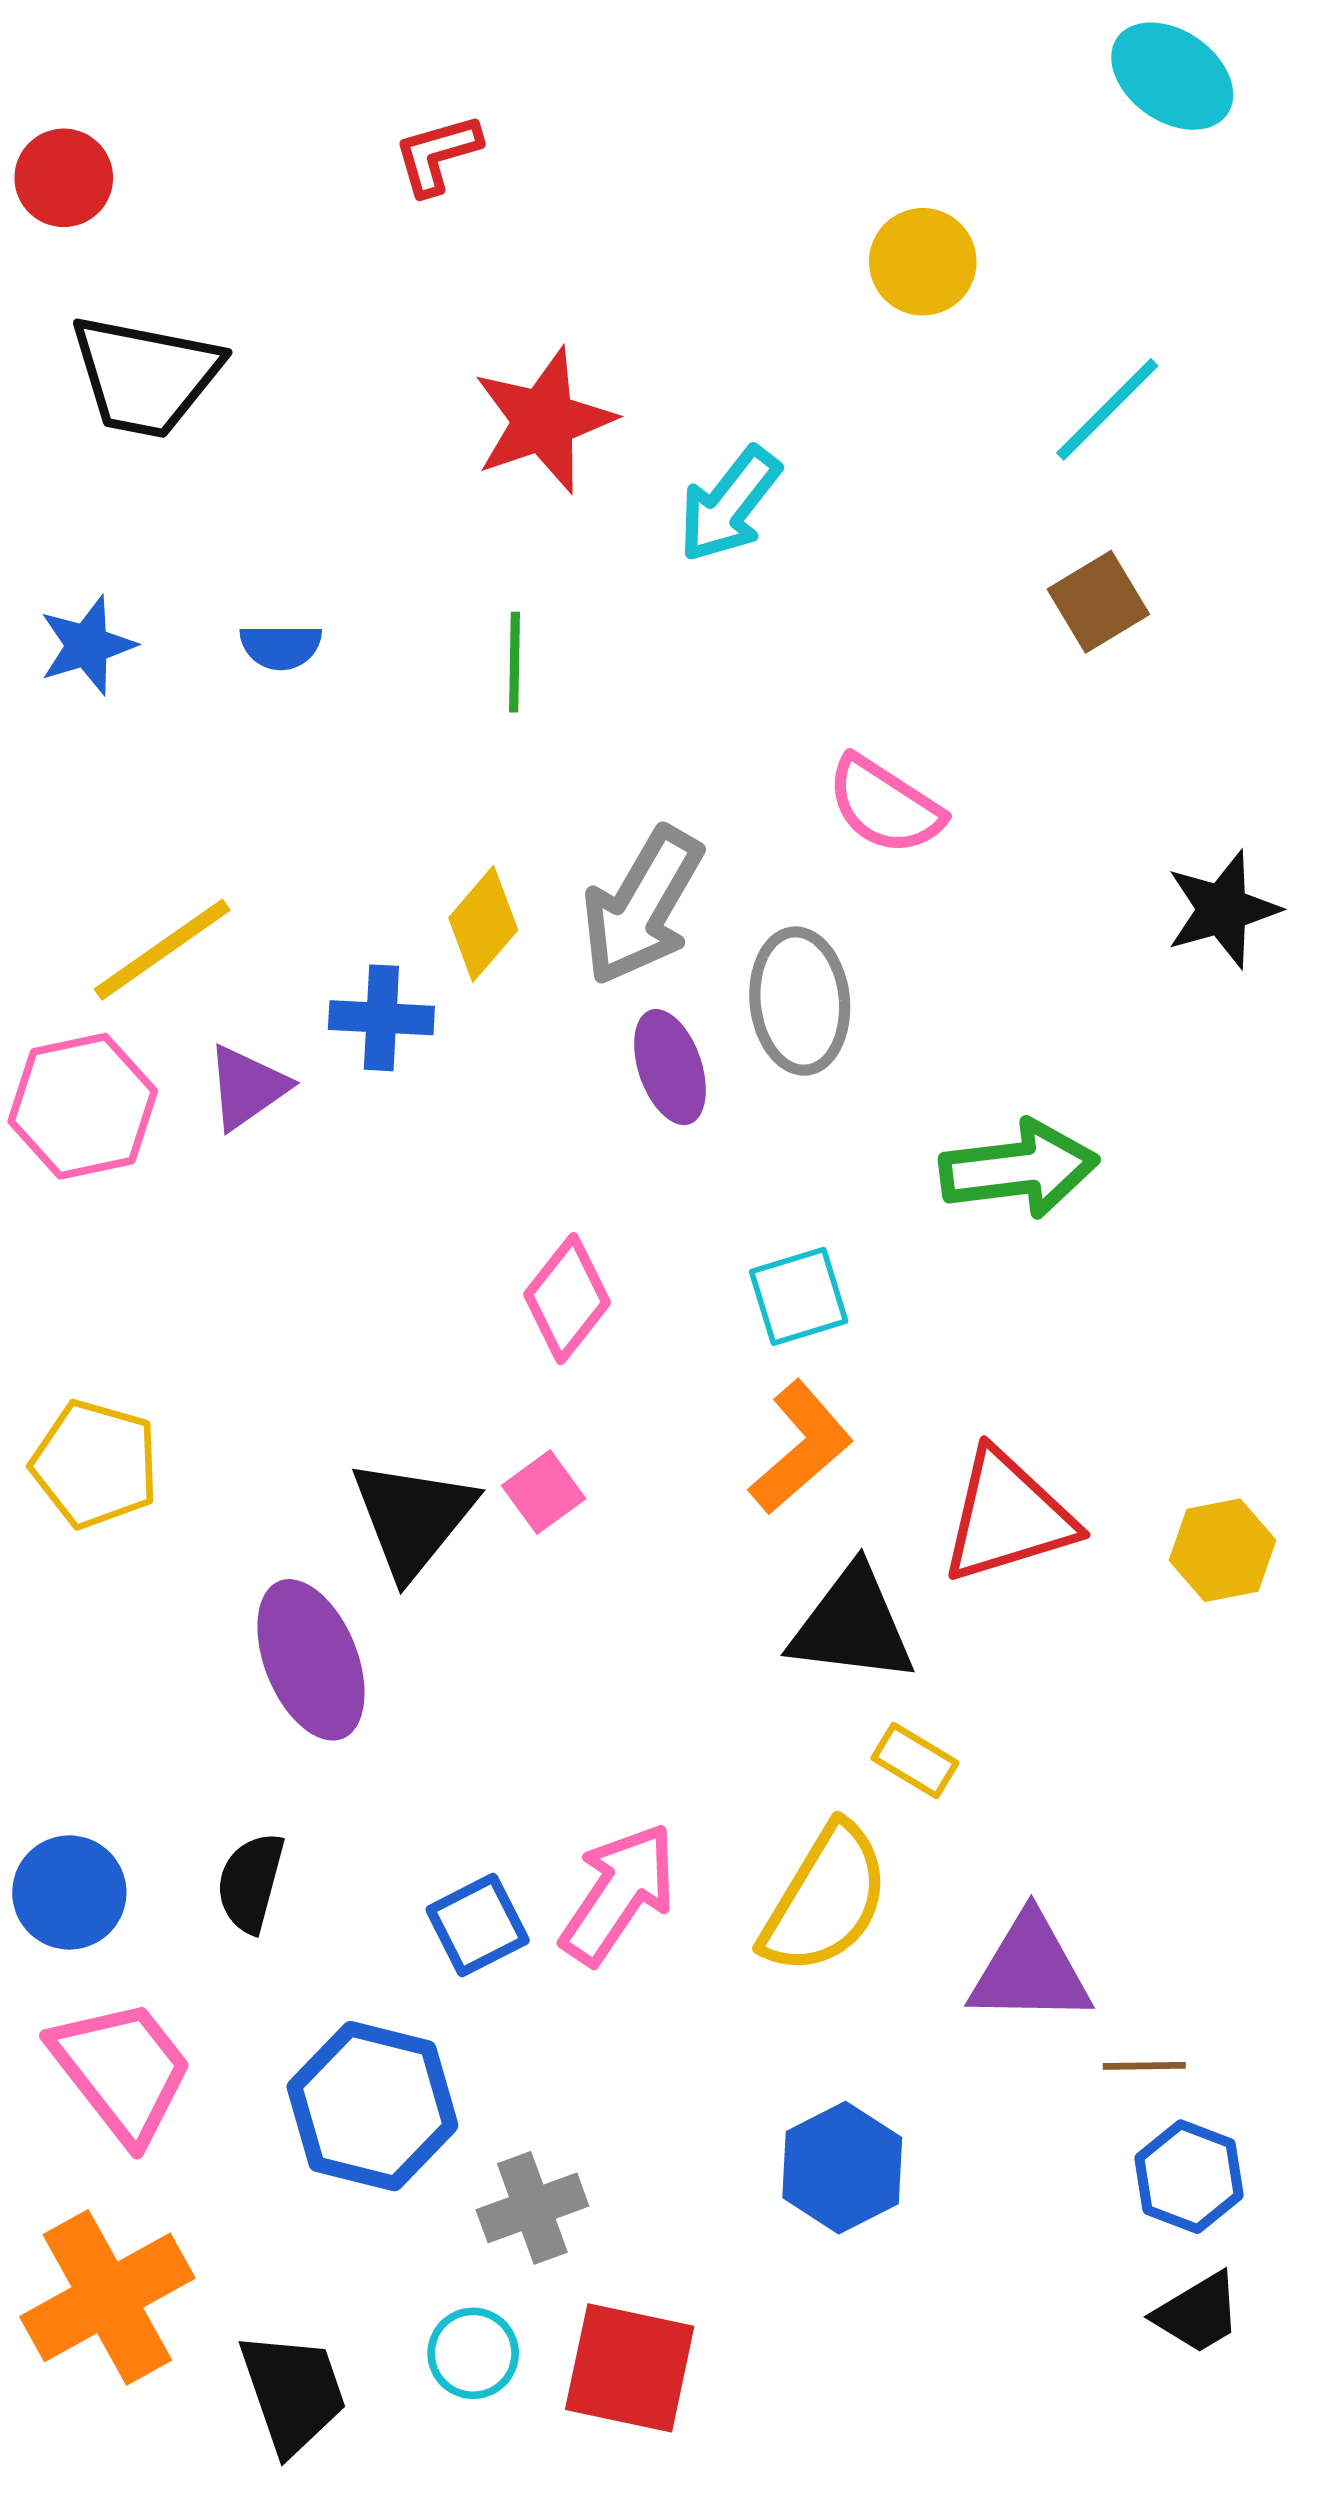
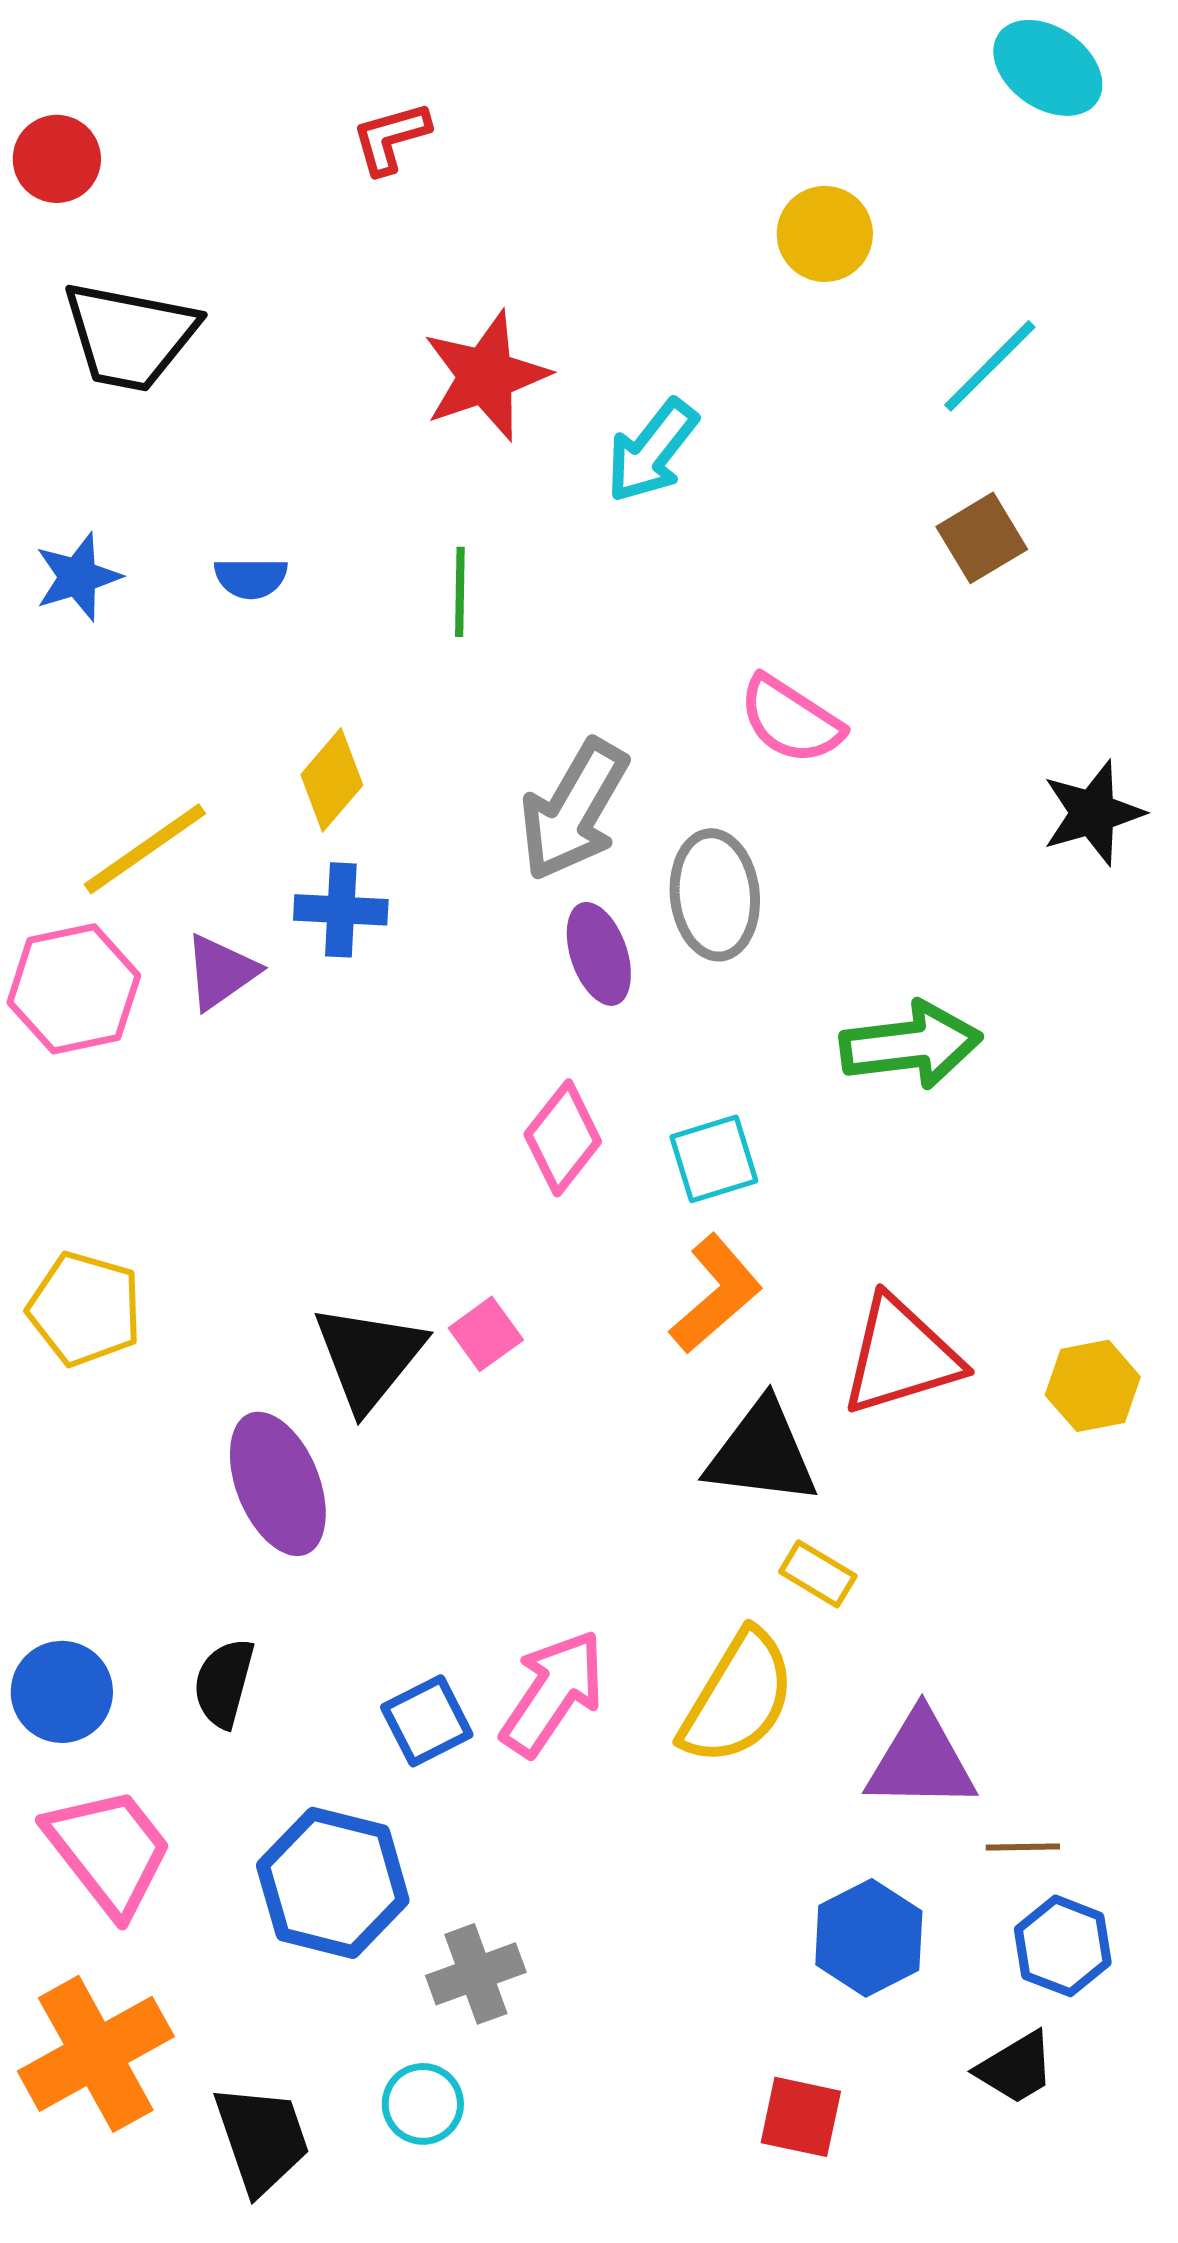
yellow diamond: (483, 924) -> (332, 780), moved
pink diamond: (567, 1299) -> (563, 1138), moved
blue hexagon: (842, 2168) -> (869, 1938), moved
black trapezoid: (1198, 2313) -> (1016, 2068), moved
red square: (630, 2368) -> (801, 2117), moved, size x0.7

